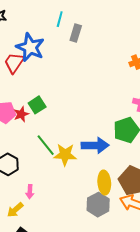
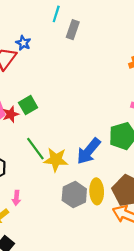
blue star: (30, 47) -> (23, 43), size x0.5
blue arrow: (95, 145) -> (89, 151), turned 128
gray hexagon: (98, 205) -> (74, 195), moved

